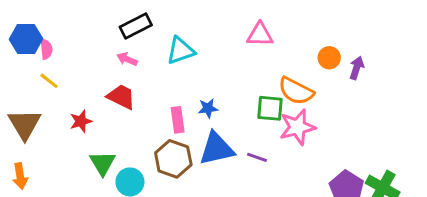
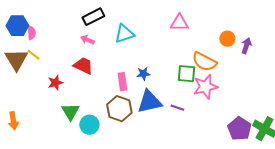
brown triangle: (25, 124) -> (16, 60), moved

